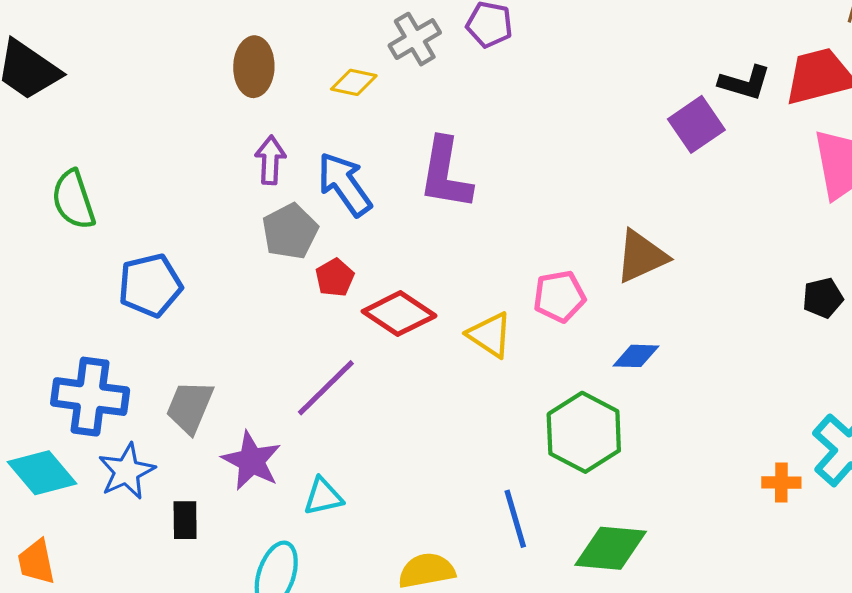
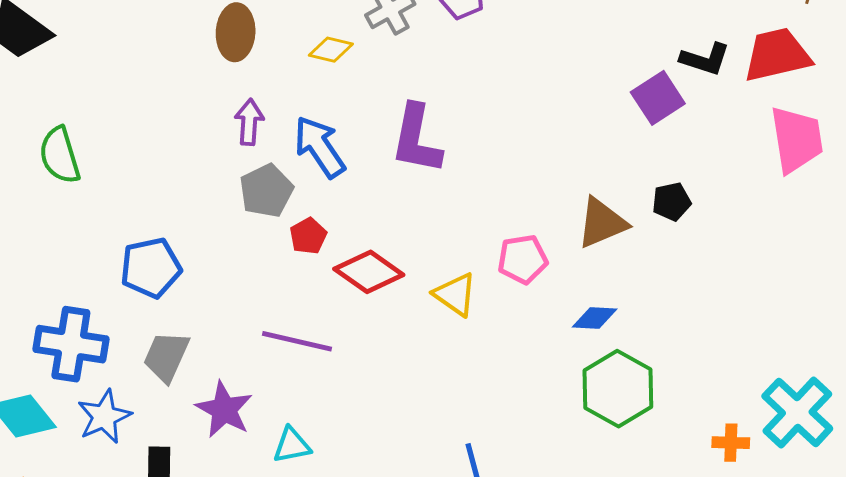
blue pentagon: (150, 285) -> (151, 268), moved
black pentagon: (823, 298) -> (672, 202), moved
purple line: (326, 388) -> (297, 341), turned 56
green hexagon: (584, 432) -> (618, 389), moved

